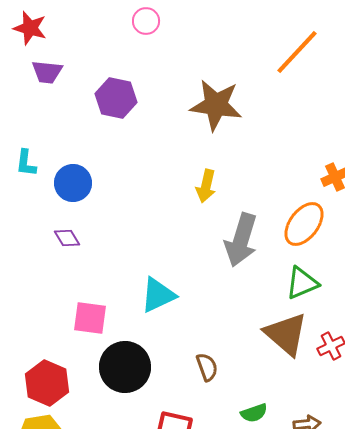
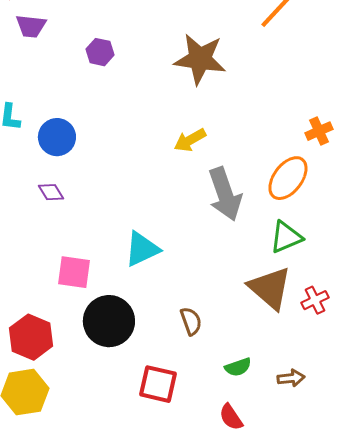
purple hexagon: (116, 98) -> (100, 52), size x0.7
yellow arrow: (206, 186) -> (190, 140), turned 48
gray arrow: (241, 240) -> (225, 194), turned -36

